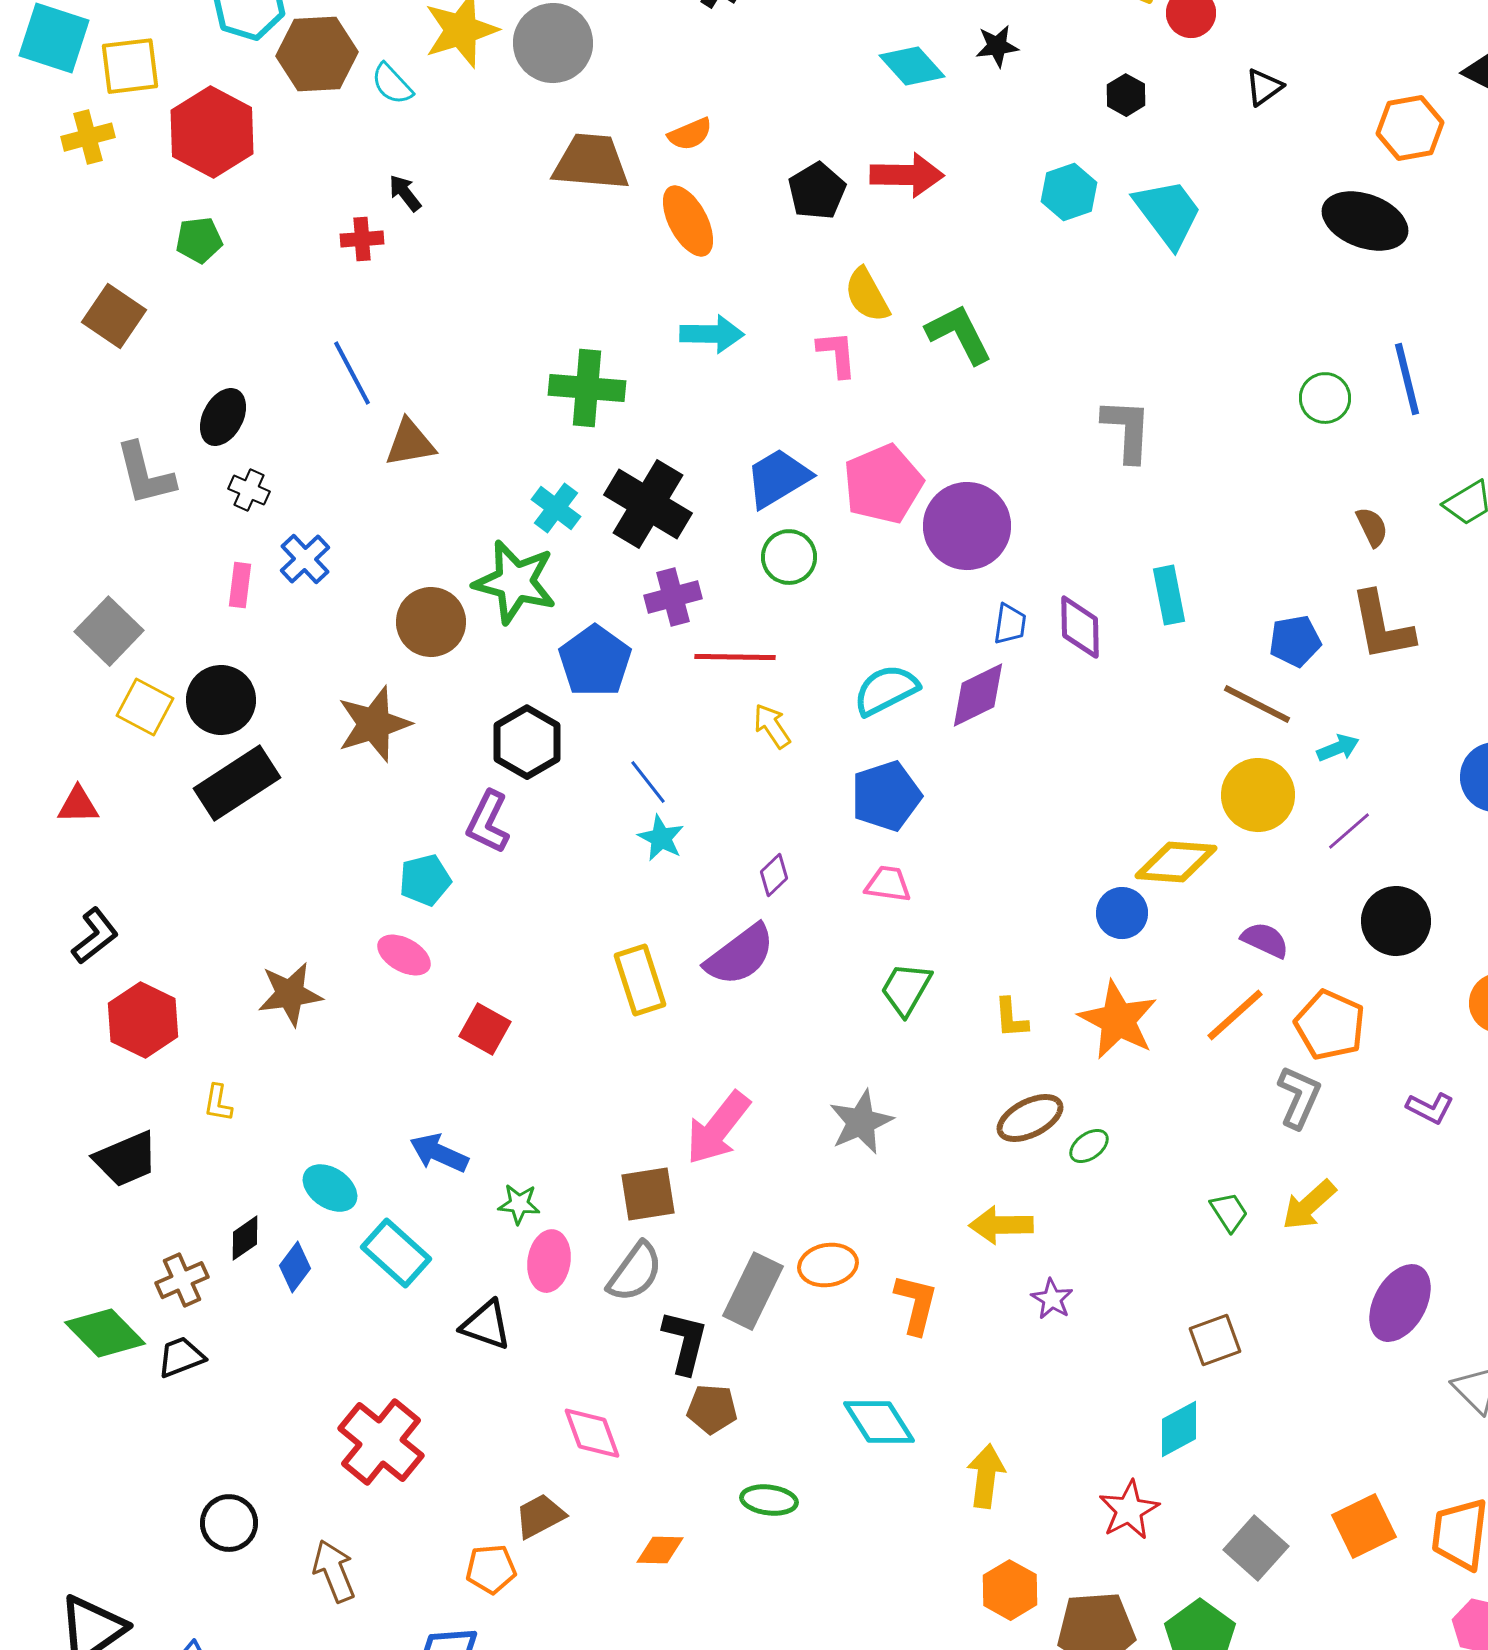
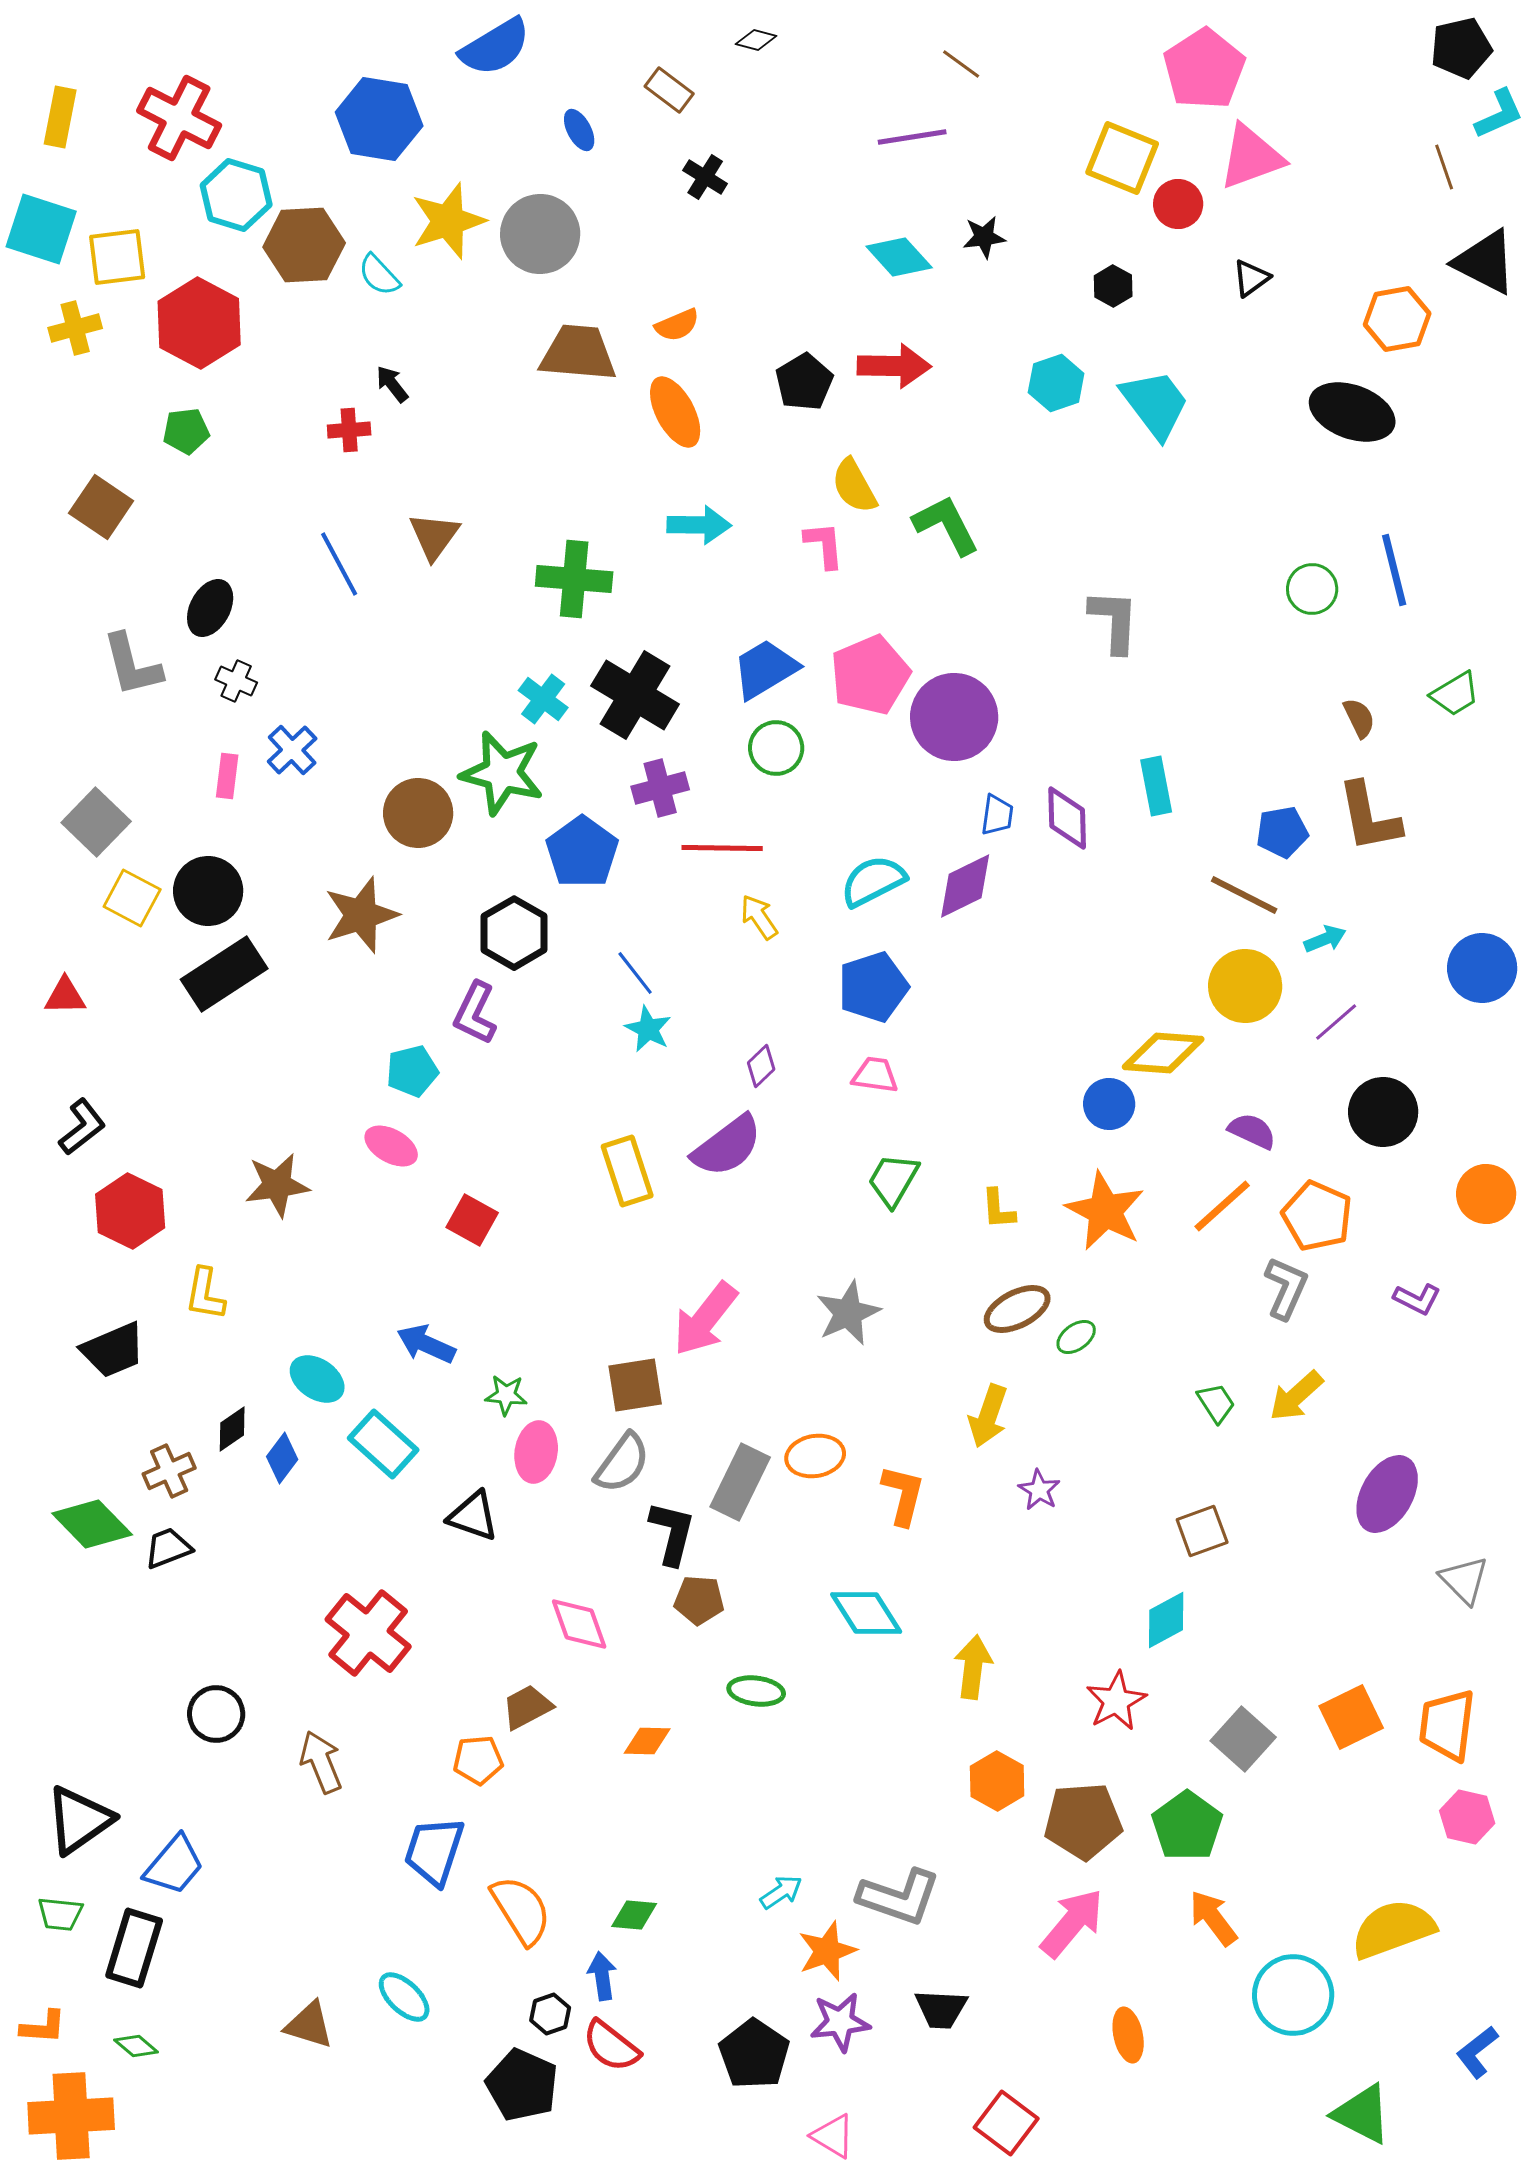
brown triangle: (410, 443) -> (434, 536), moved, turned -44
yellow L-shape: (218, 1103) -> (205, 1294), size x1.4
yellow arrow: (1001, 1225) -> (988, 1416), turned -70

